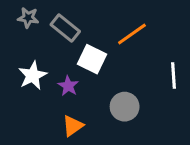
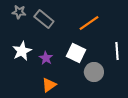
white square: (92, 59) -> (76, 53), moved
gray circle: (125, 107) -> (94, 72), moved

